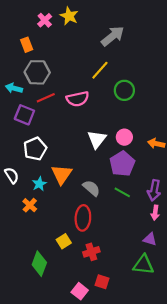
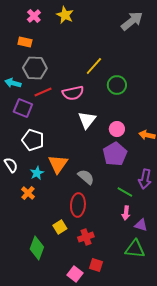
pink cross: (45, 20) -> (34, 16), moved
gray arrow: (113, 36) -> (132, 21), moved
orange rectangle: (27, 45) -> (25, 42), turned -56
white triangle: (97, 139) -> (87, 120), moved
white pentagon: (35, 149) -> (33, 140), turned -30
green line: (122, 192) -> (125, 192), moved
pink arrow: (155, 213) -> (126, 213), moved

